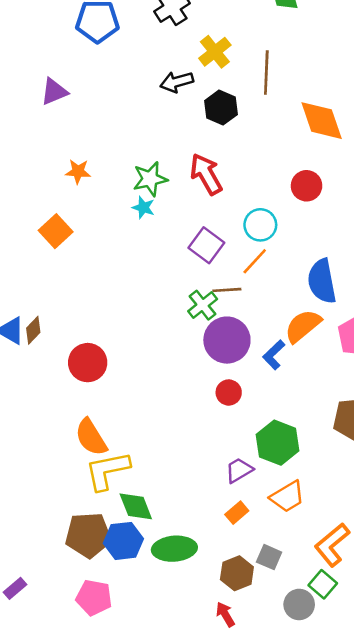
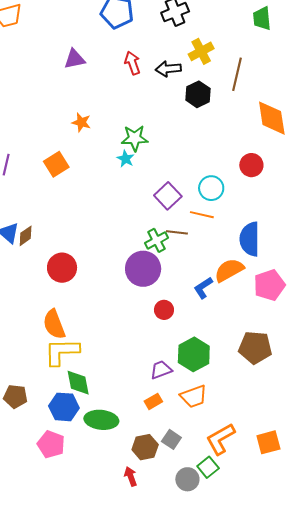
red arrow: (206, 174) -> (132, 63), moved, size x0.7
orange line: (255, 261) -> (202, 215), turned 50
purple circle: (227, 340) -> (143, 269), moved
brown pentagon: (88, 535) -> (15, 396), moved, size x0.7
pink pentagon: (94, 598) -> (51, 444), moved

